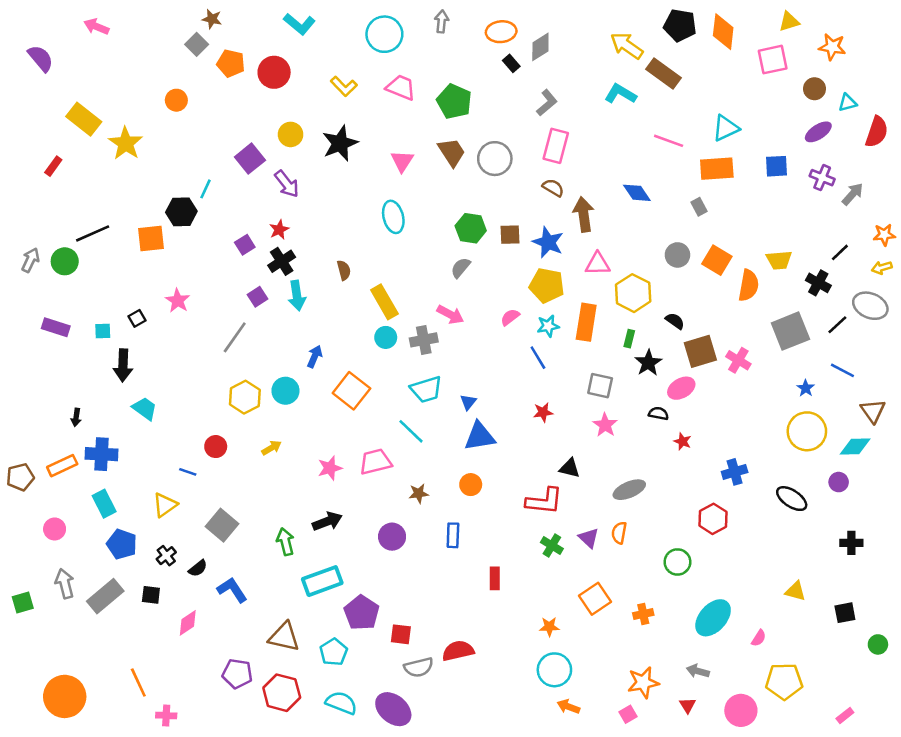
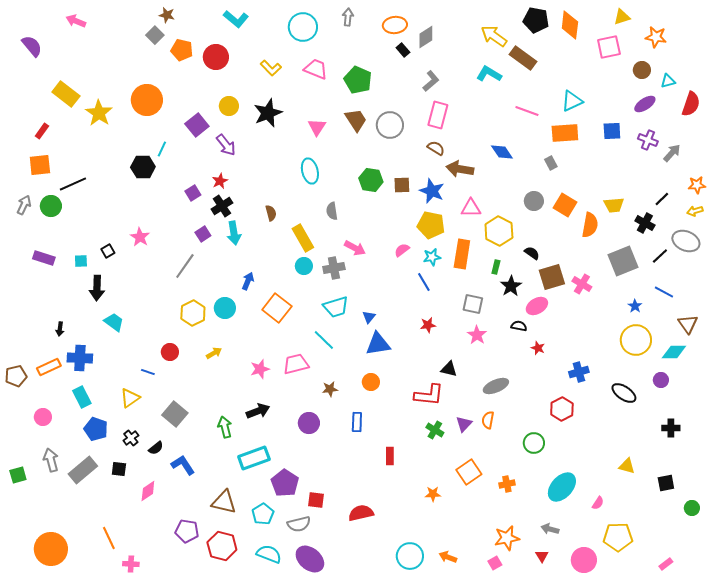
orange circle: (176, 100) -> (147, 100), moved, size x1.8
brown arrow: (584, 214) -> (460, 169), turned -72
orange square: (151, 238) -> (40, 165), moved
gray semicircle: (461, 268) -> (332, 211), moved, turned -48
purple triangle: (589, 538) -> (464, 424), turned 30
gray semicircle: (419, 667) -> (299, 524), moved
cyan circle: (554, 670) -> (410, 556), moved

